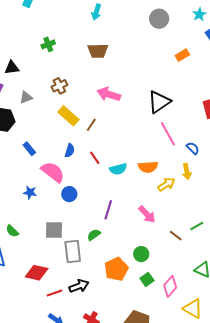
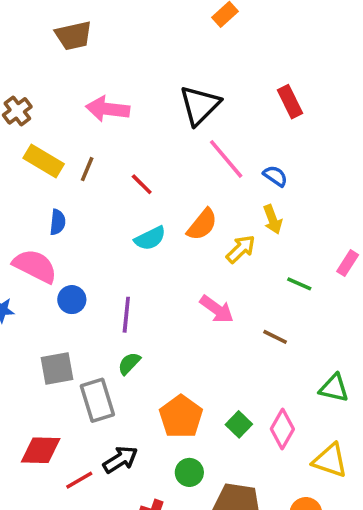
red line: (95, 158) -> (142, 184), moved
orange semicircle: (148, 167) -> (202, 225), turned -36
purple line: (108, 210) -> (126, 315), moved
green line: (197, 226) -> (299, 284), moved, turned 64
green circle: (141, 254) -> (189, 472), moved

